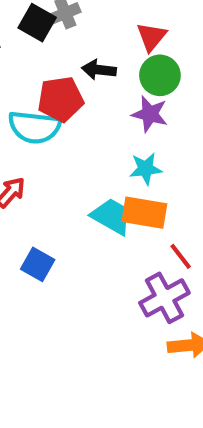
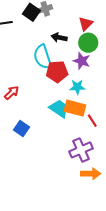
red pentagon: (61, 99) -> (57, 72), moved
cyan semicircle: (35, 127) -> (43, 57), moved, turned 60
red line: (181, 256) -> (92, 121), moved

